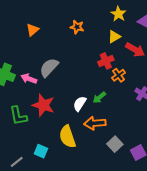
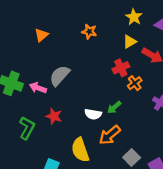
white semicircle: (80, 104) -> (93, 114), turned -112
red star: (43, 105) -> (54, 116), size x0.7
green L-shape: (18, 116) -> (27, 128), turned -140
orange arrow: (95, 123) -> (110, 135), turned -35

